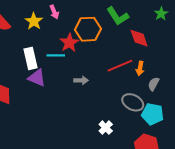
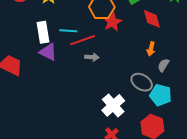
red star: (69, 43) -> (112, 22), moved
red line: (120, 66) -> (82, 40), moved
white cross: (106, 128) -> (113, 105), size x1.6

